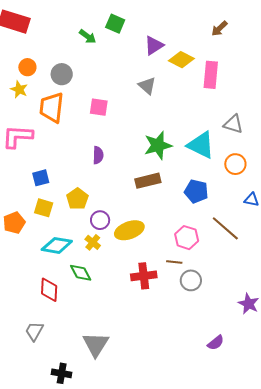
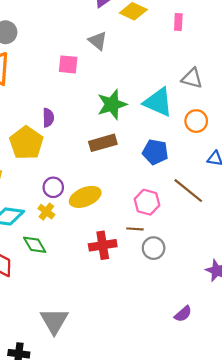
pink rectangle: (211, 75) -> (178, 22), moved, size x0.6
pink square: (99, 107) -> (68, 64), moved
yellow pentagon: (77, 199) -> (26, 143), moved, size x1.4

